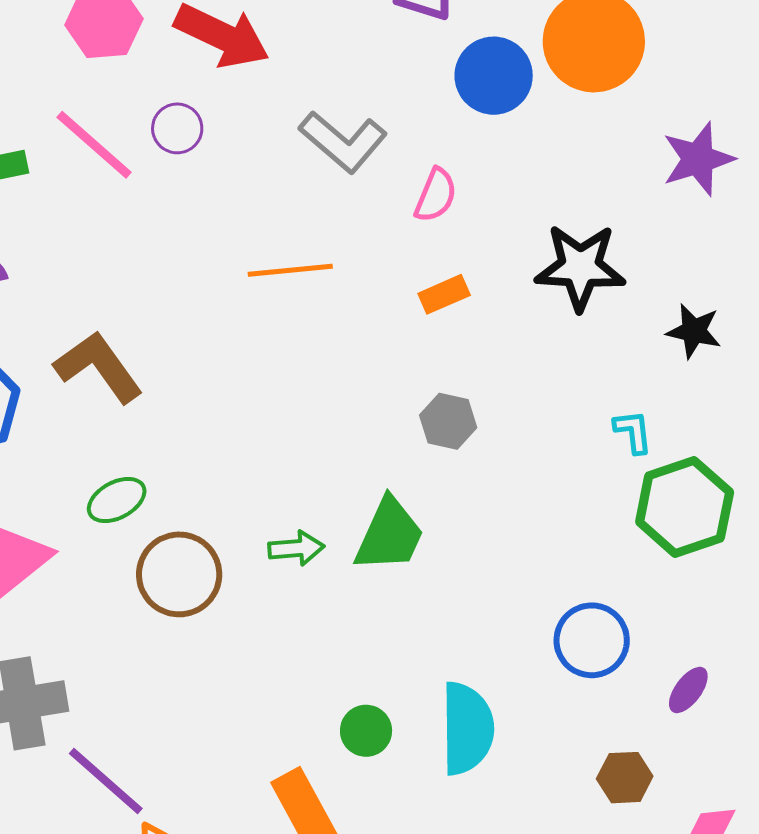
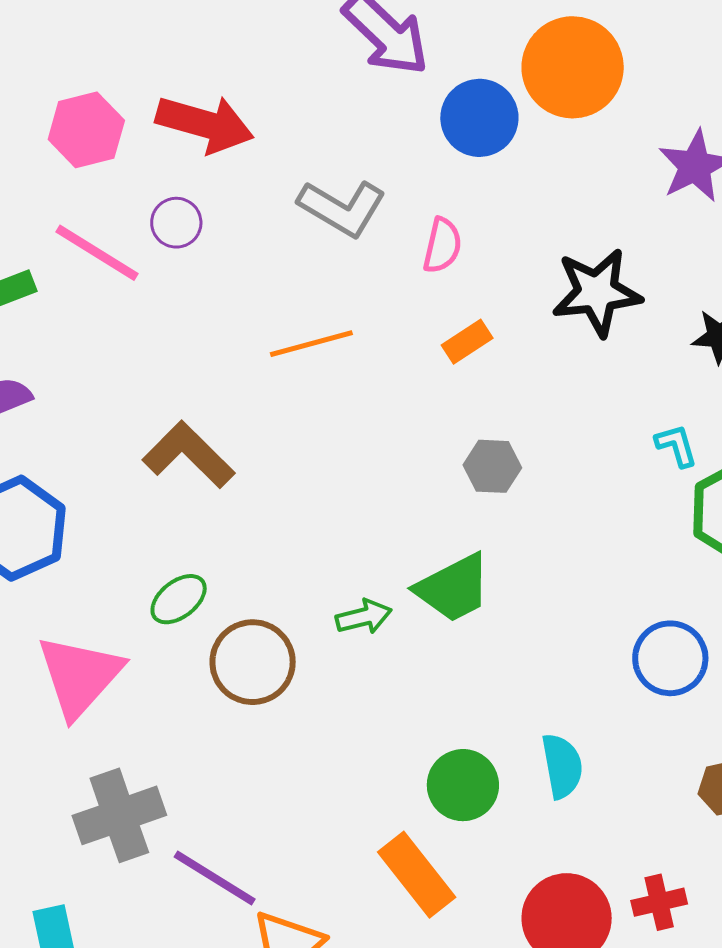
brown L-shape: (99, 367) -> (189, 455), moved
green trapezoid: (389, 535) -> (453, 588), turned 48
cyan semicircle: (467, 728) -> (562, 766), size x0.7
green circle: (366, 731) -> (463, 785), size x1.4

